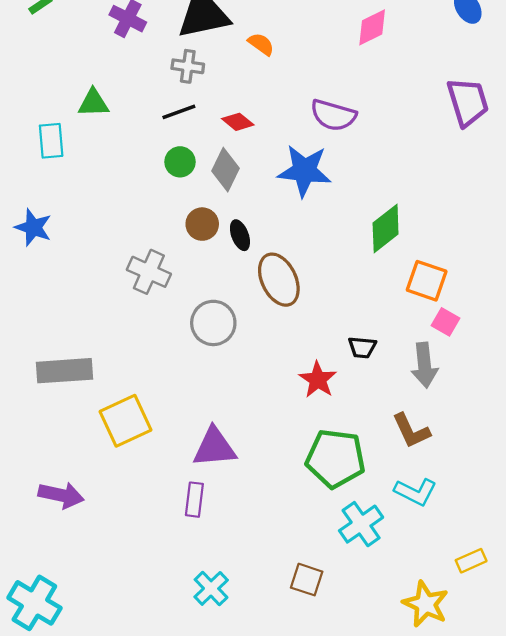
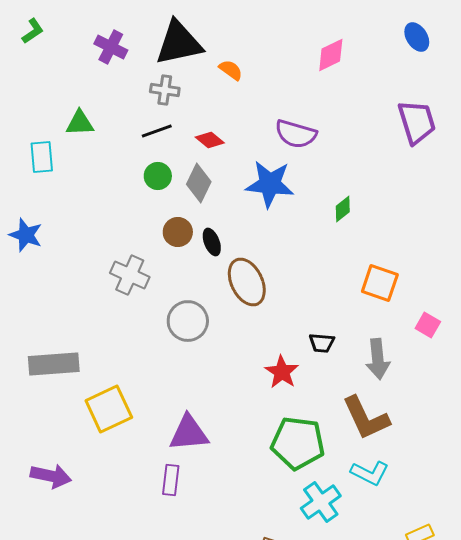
green diamond: (386, 229) -> (343, 209), moved, size x0.6
pink square: (446, 322) -> (428, 325), moved
brown L-shape: (411, 431) -> (366, 418), size x1.4

